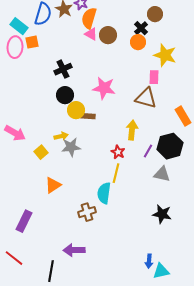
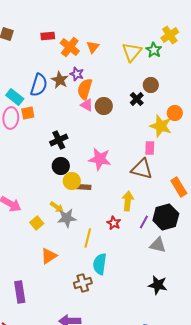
orange circle: (138, 42) -> (175, 113), moved
yellow arrow: (61, 136) -> (57, 207), turned 48
yellow line: (116, 173) -> (88, 238), moved
purple rectangle: (24, 221) -> (20, 292), turned -35

